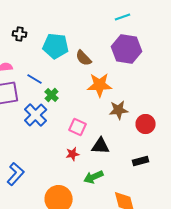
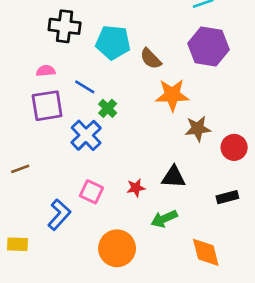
black cross: (20, 34) -> (65, 26), size x1.6
pink square: (78, 127) -> (91, 192), moved

